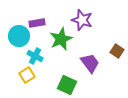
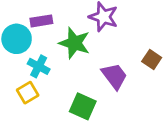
green star: (61, 39) -> (74, 43), turned -30

